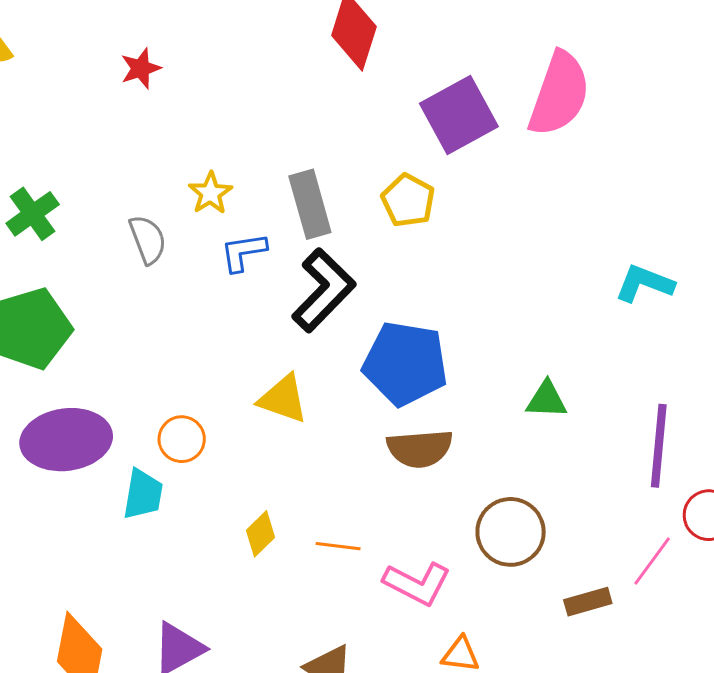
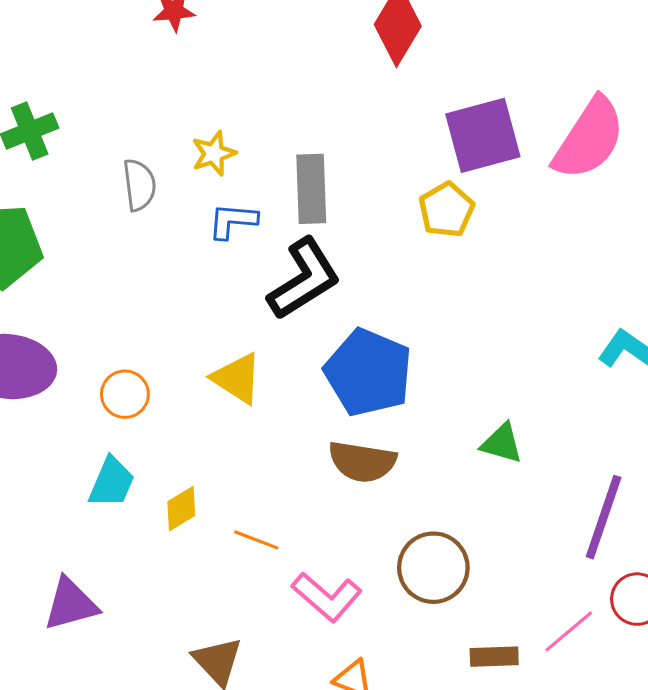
yellow pentagon: (408, 200) -> (446, 210), moved
cyan trapezoid: (143, 494) -> (112, 482), moved

